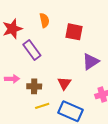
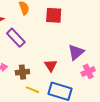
purple triangle: (91, 62) -> (76, 52), moved
yellow line: (42, 106) -> (32, 90), turned 48

